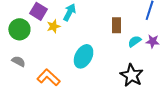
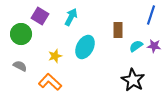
yellow star: (54, 26) -> (55, 56), moved
cyan ellipse: (84, 56) -> (85, 47), moved

